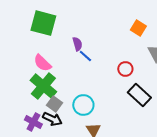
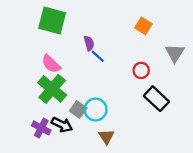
orange square: (138, 28) -> (143, 26), moved
gray square: (54, 104) -> (78, 110), moved

